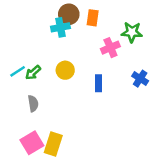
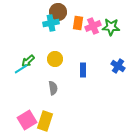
orange rectangle: (93, 18) -> (78, 23), moved
pink cross: (110, 48) -> (93, 26), moved
cyan line: (18, 71) -> (21, 69), moved
gray semicircle: (33, 104) -> (53, 88), moved

